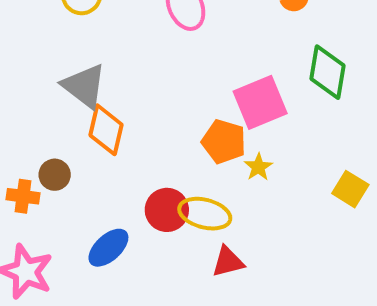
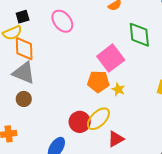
orange diamond: (106, 130) -> (24, 49), moved
brown circle: (55, 175) -> (24, 99), moved
yellow ellipse: (205, 214) -> (98, 119), turned -45

